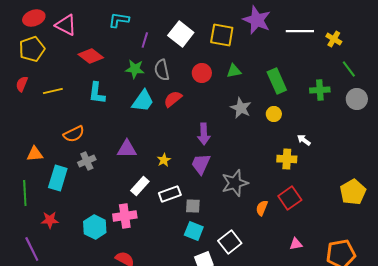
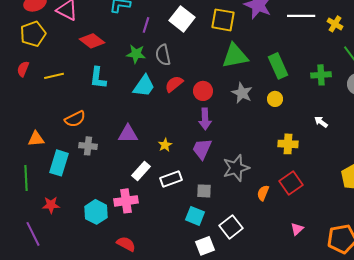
green triangle: (234, 71) -> (235, 56), size x1.8
red circle: (202, 73) -> (203, 91), moved
white arrow: (304, 140) -> (321, 122), moved
gray cross: (87, 161) -> (88, 146), turned 30
gray square: (193, 206) -> (204, 191), moved
pink triangle: (296, 244) -> (297, 229), turned -32

